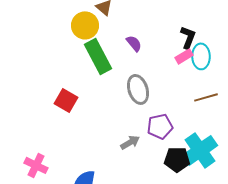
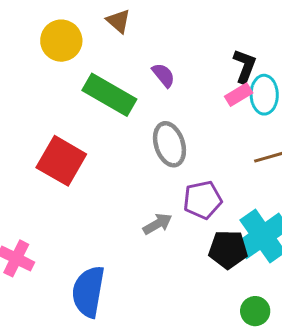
yellow circle: (85, 25) -> (61, 41), moved
green rectangle: (98, 56) -> (109, 95), turned -32
red square: (66, 100) -> (61, 161), size x1.4

